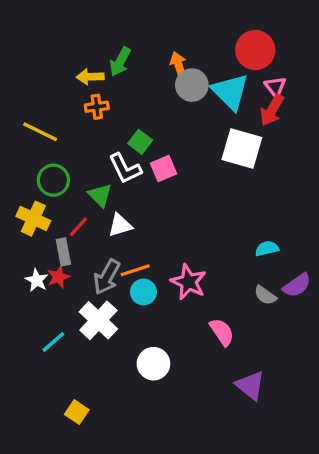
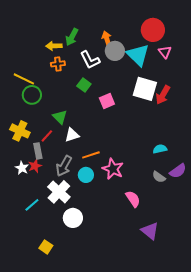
red arrow: (272, 110) -> (163, 95), moved
white L-shape: (125, 168) -> (90, 60), moved
pink square: (163, 168) -> (107, 101), moved
green circle: (53, 180) -> (32, 95), moved
orange line: (135, 270) -> (91, 155), moved
white circle: (153, 364) -> (73, 218), moved

